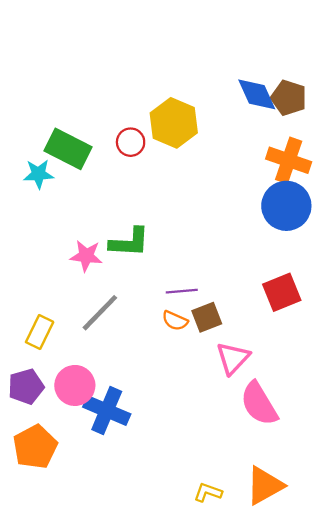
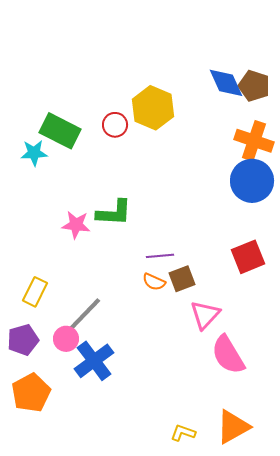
gray line: (100, 313) -> (85, 314), moved
pink circle: (75, 385) -> (66, 339), size x0.7
blue cross: (107, 410) -> (94, 361), turned 30

